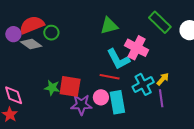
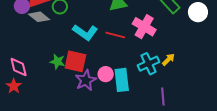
cyan L-shape: (118, 59) -> (85, 32), moved, turned -30
red line: (110, 77) -> (115, 35), moved
purple line: (161, 98) -> (163, 97), moved
purple star: (81, 105) -> (86, 80), turned -30

